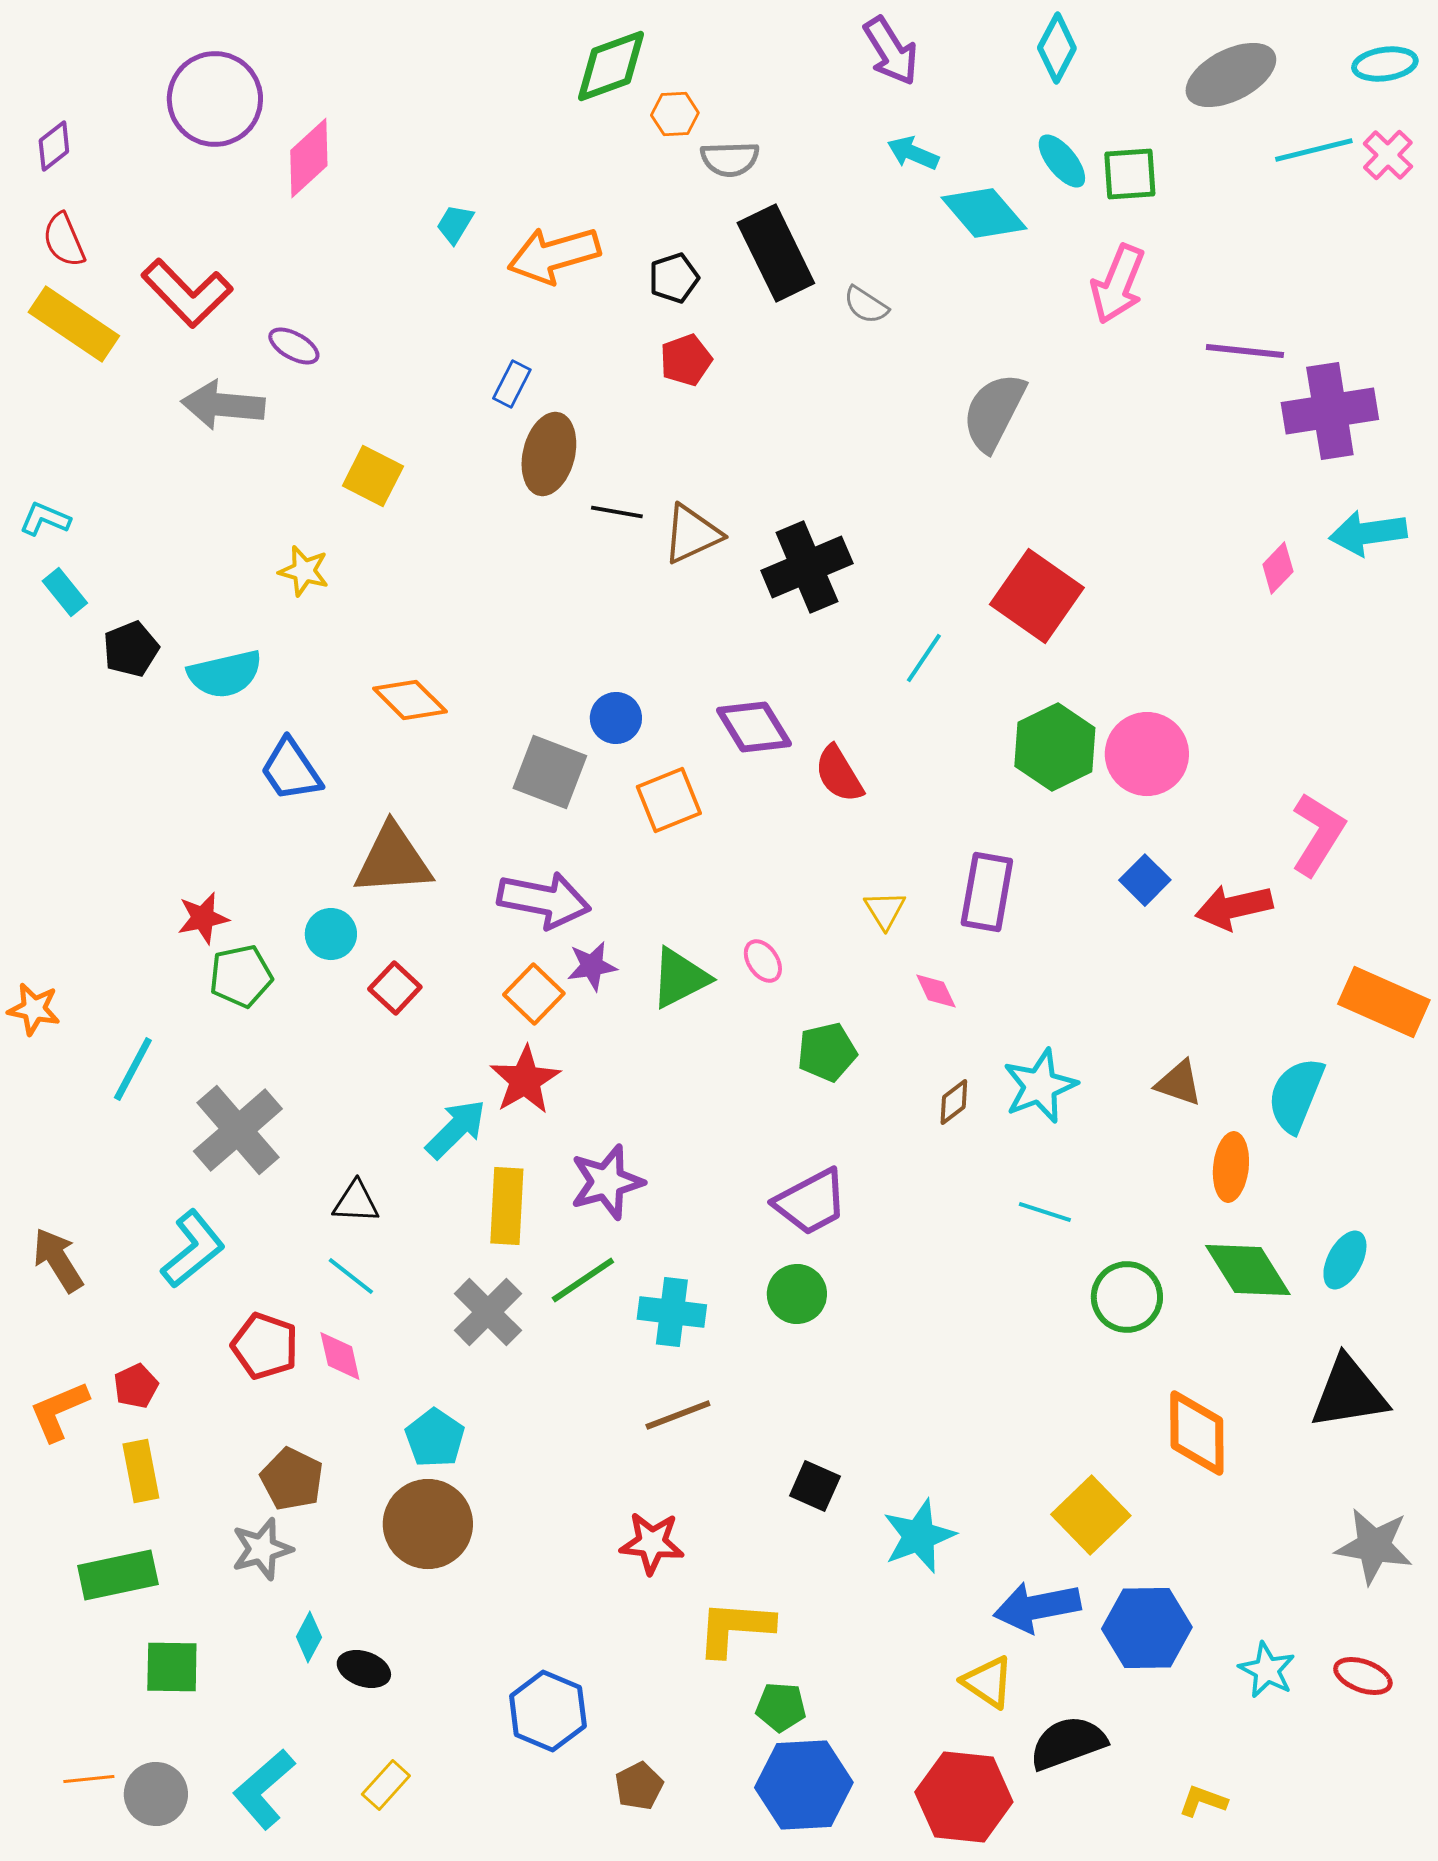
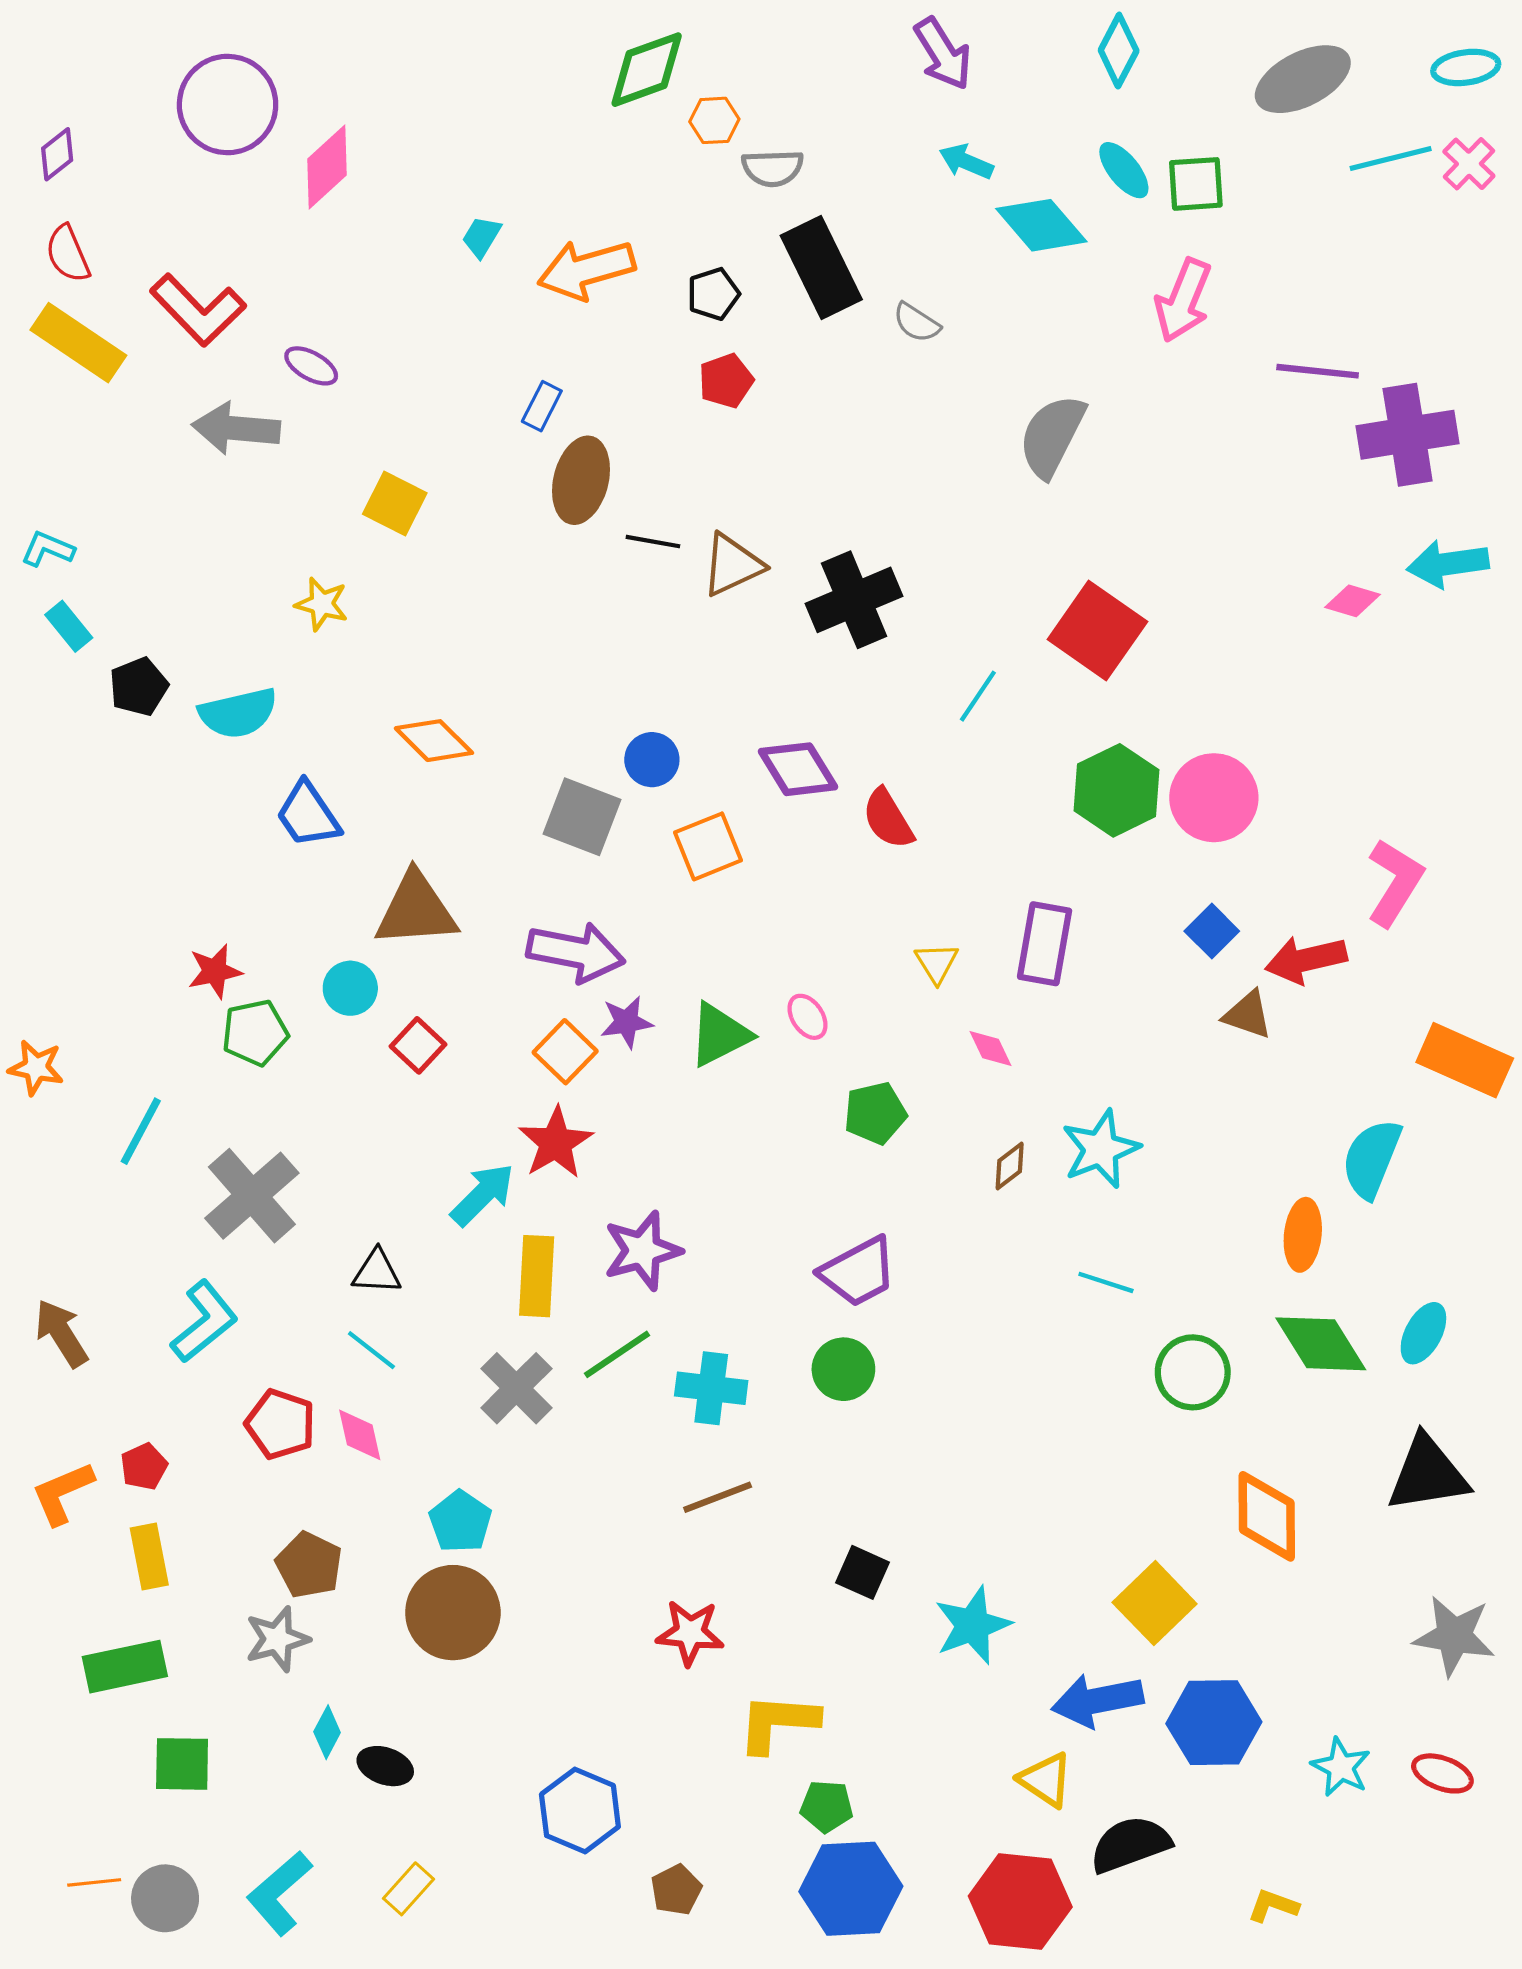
pink diamond: (1278, 568) -> (1353, 601), turned 63
brown triangle: (1179, 1083) -> (1248, 1015), moved

